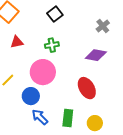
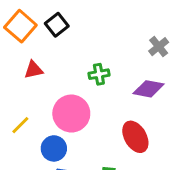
black square: (55, 14) -> (57, 25), moved
green cross: (52, 45) -> (99, 74), moved

